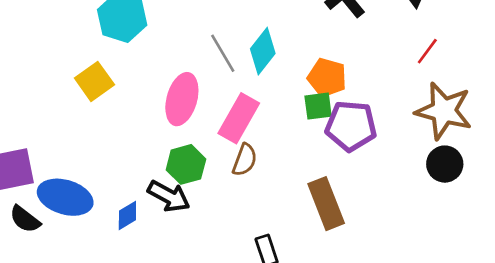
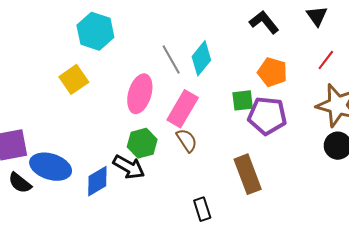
orange pentagon: (327, 78) -> (272, 72), moved
brown semicircle: (245, 160) -> (187, 140), turned -55
blue diamond: (127, 215) -> (97, 181), size x1.4

